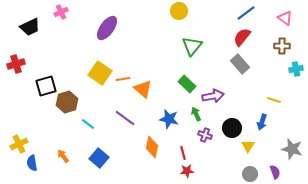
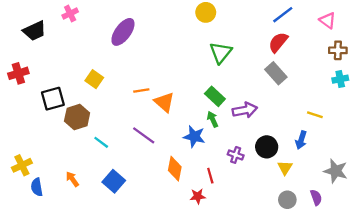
brown cross: (282, 46) -> (338, 50), moved
yellow square: (100, 73) -> (94, 79), moved, size x0.7
green arrow: (196, 114) -> (213, 119), moved
red star: (187, 171) -> (198, 196), moved

